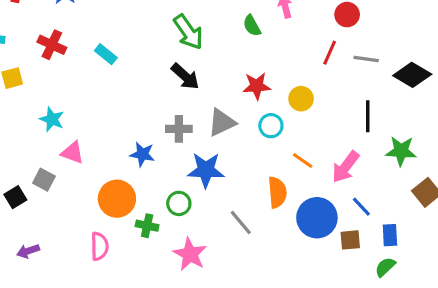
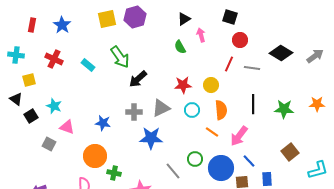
green arrow: (188, 32) -> (120, 57), moved
black diamond: (412, 75) -> (281, 53), moved
black arrow: (185, 76) -> (138, 79), turned 96
yellow circle: (301, 99) -> (211, 85), moved
green star: (401, 151) -> (284, 109), moved
blue star: (142, 154) -> (103, 123), moved
orange semicircle: (277, 192) -> (221, 110), moved
black square: (15, 197) -> (31, 116), moved
green circle: (179, 203) -> (195, 159), moved

